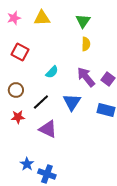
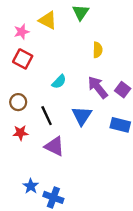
pink star: (14, 18) -> (22, 32), moved
yellow triangle: (42, 18) -> (48, 20), turned 30
green triangle: (83, 21) -> (81, 12), moved
black line: (41, 102) -> (47, 116), turned -72

